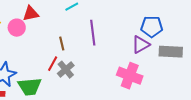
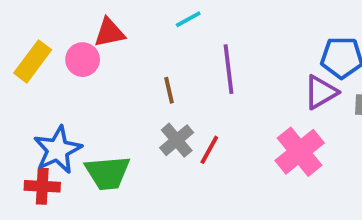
red line: (53, 64) -> (209, 150), moved
pink cross: (130, 76) -> (300, 152), turned 30

